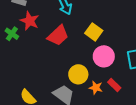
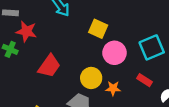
red trapezoid: (58, 36) -> (49, 66), moved
red rectangle: (114, 85) -> (144, 80), moved

